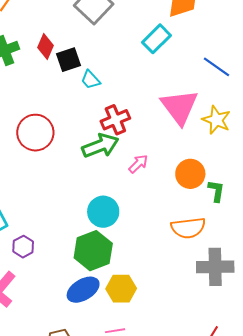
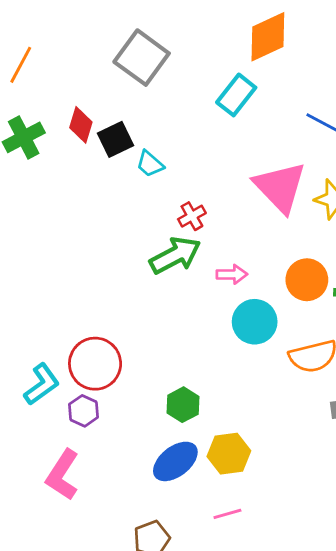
red cross: (115, 120) -> (192, 216), size x0.7
red circle: (35, 133) -> (95, 364), moved
pink arrow: (138, 164) -> (232, 274), turned 50
cyan circle: (103, 212) -> (255, 322), moved
green hexagon: (93, 251) -> (183, 405), size x0.6

